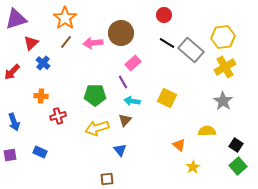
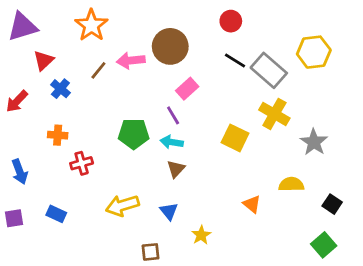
brown line: (66, 42) -> (98, 70), moved
yellow cross: (225, 67) -> (274, 114), moved, turned -30
cyan arrow: (132, 101) -> (172, 142), moved
yellow arrow: (97, 128) -> (122, 205), moved
green square: (238, 166) -> (324, 245), moved
yellow star: (193, 167) -> (201, 235), moved

